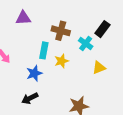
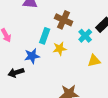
black arrow: (30, 98) -> (16, 73), moved

